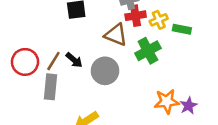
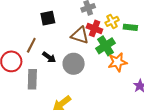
red cross: (136, 16) -> (94, 28), moved, turned 35
brown line: (53, 61) -> (31, 45), moved
orange star: (167, 101) -> (117, 62), moved

